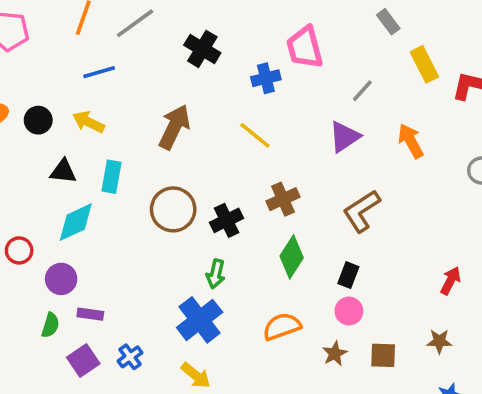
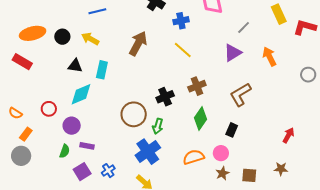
blue cross: (266, 78) -> (181, 21), moved
brown circle: (173, 209) -> (134, 114), moved
pink circle: (349, 311) -> (221, 153), moved

